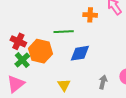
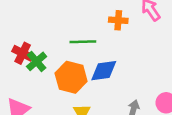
orange hexagon: (40, 51) -> (71, 77), moved
green cross: (22, 60) -> (37, 61), moved

